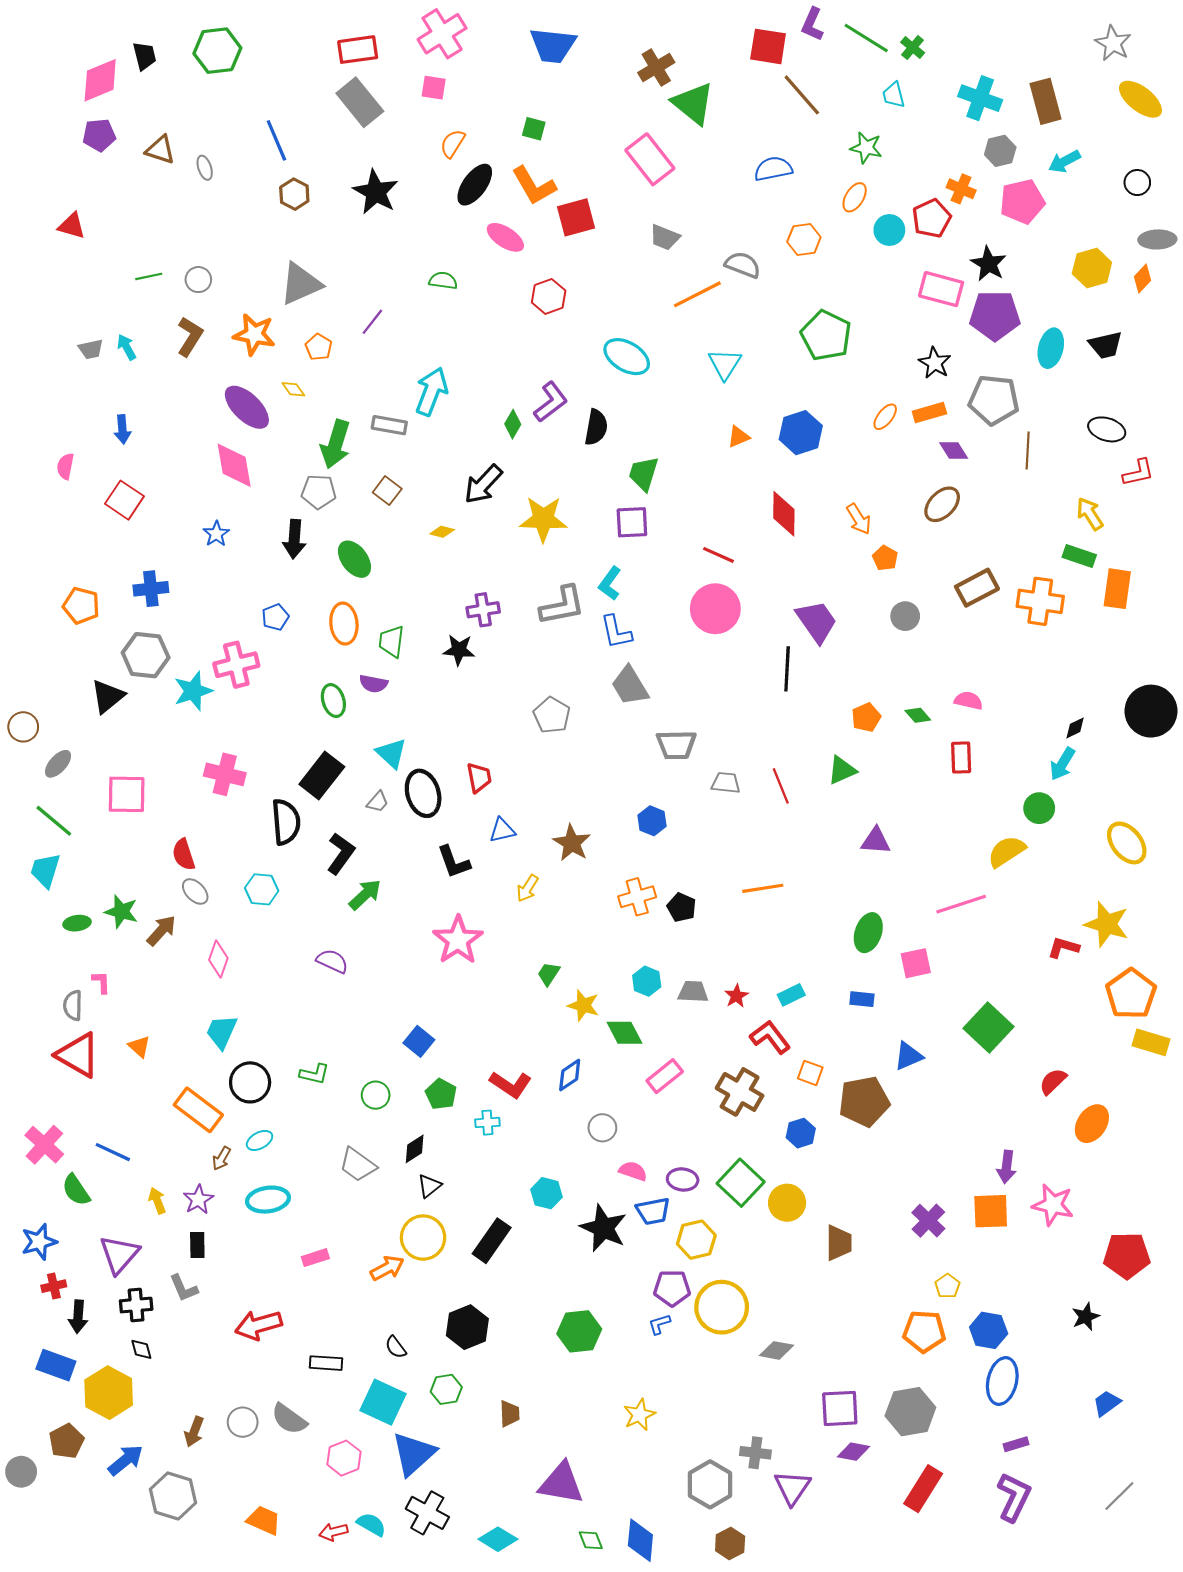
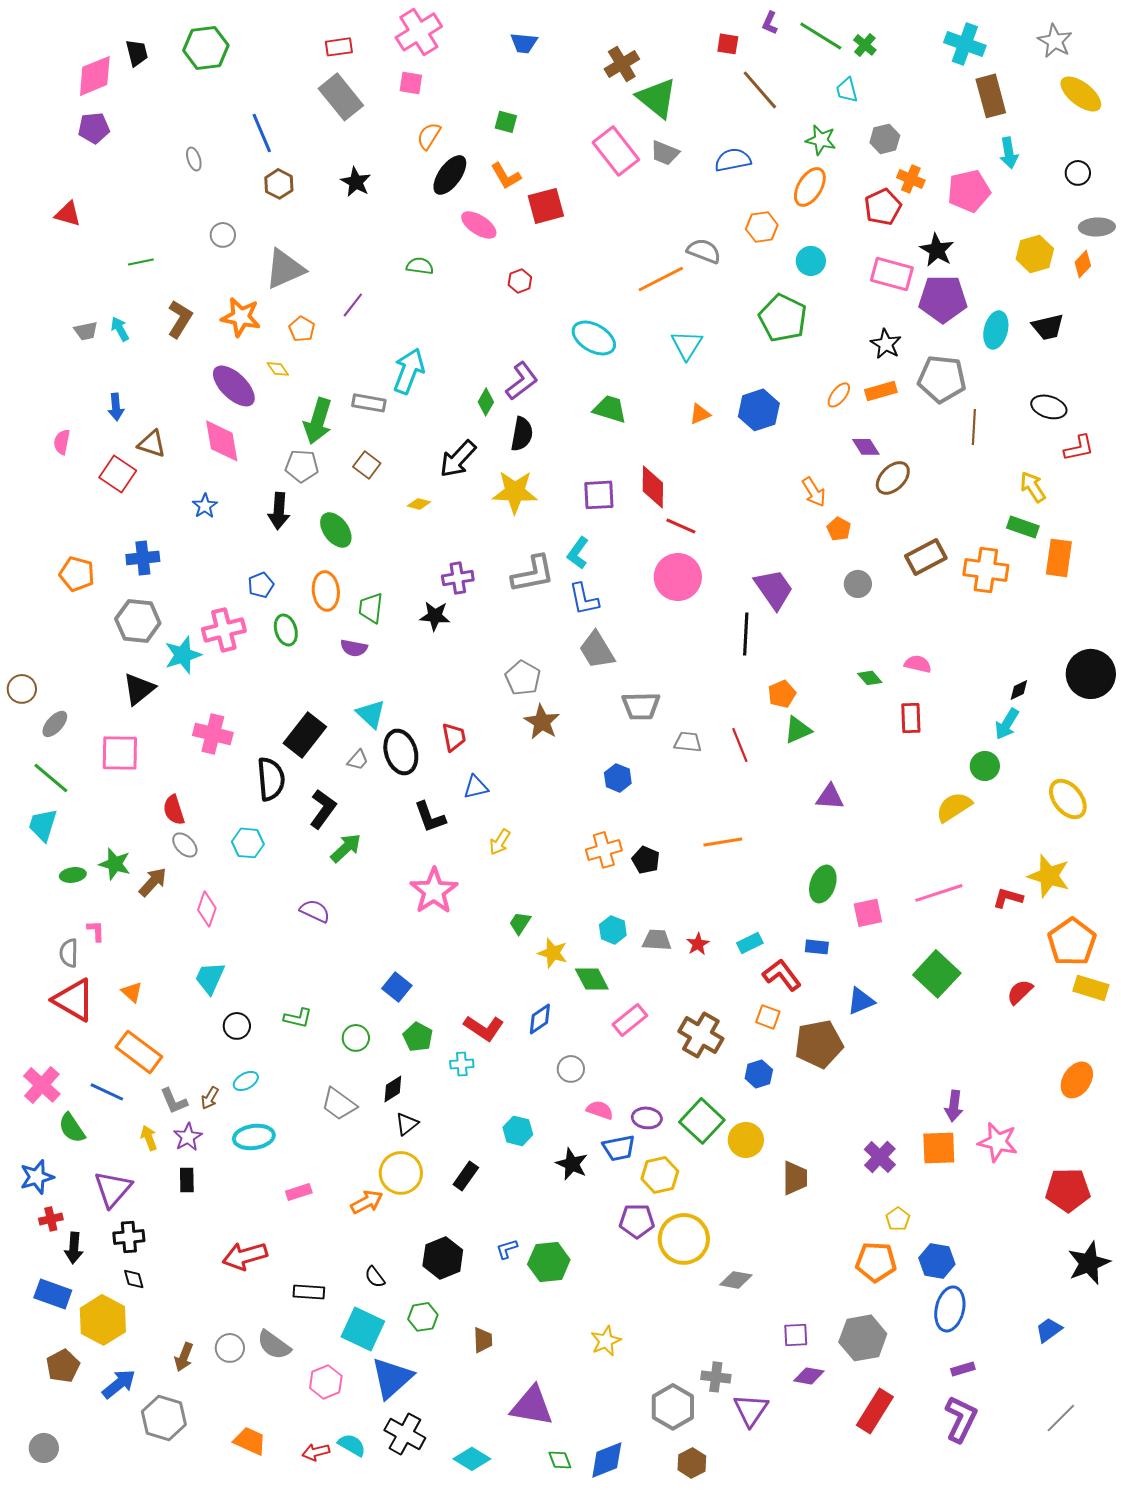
purple L-shape: (812, 24) -> (770, 23), size x0.7
blue trapezoid: (553, 45) -> (524, 43), size x0.6
red square: (768, 46) -> (728, 44), size x0.6
red rectangle: (358, 50) -> (339, 47), size x0.7
cyan cross: (980, 98) -> (965, 44), moved
brown triangle: (160, 150) -> (152, 444), moved
gray hexagon: (1000, 151) -> (885, 139), moved
cyan arrow: (1064, 161) -> (1009, 153), turned -72
orange L-shape: (534, 186) -> (506, 176), size x0.7
black star: (376, 192) -> (356, 182), size x0.7
orange ellipse: (855, 197) -> (810, 187), size x1.4
cyan circle: (889, 230) -> (811, 261), moved
gray trapezoid: (665, 237) -> (665, 153), moved
gray circle: (198, 280) -> (223, 235), moved
red hexagon: (549, 296) -> (520, 281), size x0.7
black semicircle: (596, 427) -> (522, 434), moved
purple diamond: (954, 450) -> (866, 447), moved
green trapezoid: (644, 474) -> (610, 409), moved, turned 90
red diamond: (784, 514) -> (653, 487), moved
black triangle: (108, 696) -> (139, 689), moved
green ellipse: (333, 701) -> (286, 630), moved
orange pentagon: (866, 717) -> (782, 694), moved
brown star: (572, 843) -> (542, 722), moved
pink line: (961, 904) -> (939, 893), moved
red L-shape: (770, 1037) -> (782, 975), moved
red semicircle: (1053, 1081) -> (1020, 992), moved
black circle: (250, 1082) -> (237, 1026), size x0.7
orange rectangle: (198, 1110) -> (139, 1052), moved
orange ellipse: (1092, 1124) -> (1077, 1080), moved
black star: (603, 1228) -> (572, 1164), size x0.7
black rectangle: (492, 1241) -> (466, 1176), size x0.7
gray L-shape: (184, 1288) -> (174, 1101), moved
black star: (1086, 1317) -> (1089, 1263), moved, size x1.6
blue L-shape: (659, 1324) -> (507, 1249), moved
purple square: (840, 1408) -> (796, 1335), size x0.7
gray circle: (21, 1472) -> (44, 1448), moved
blue diamond: (640, 1540) -> (607, 1460), turned 63

